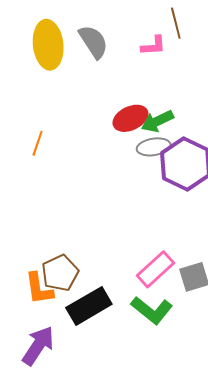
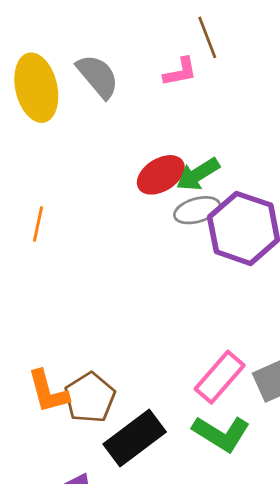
orange L-shape: (39, 289) -> (48, 392), moved

